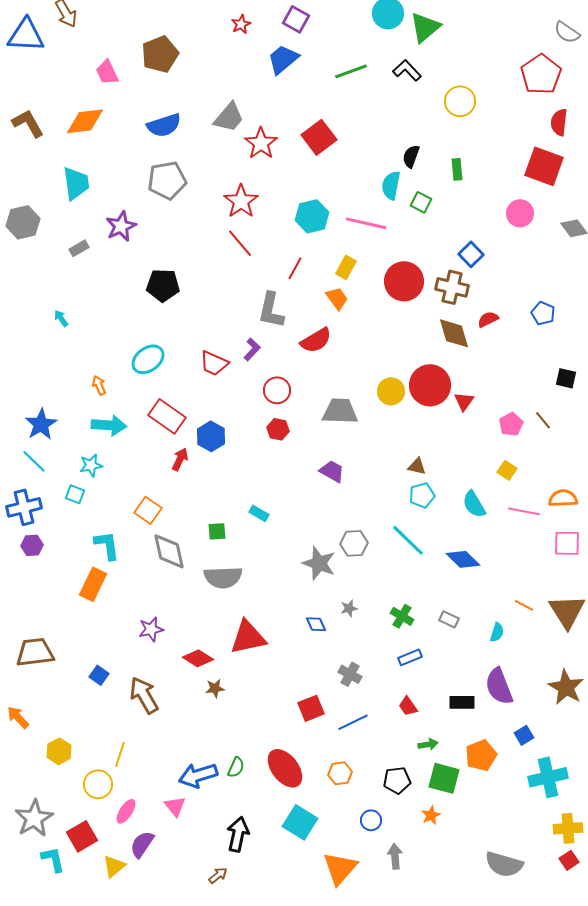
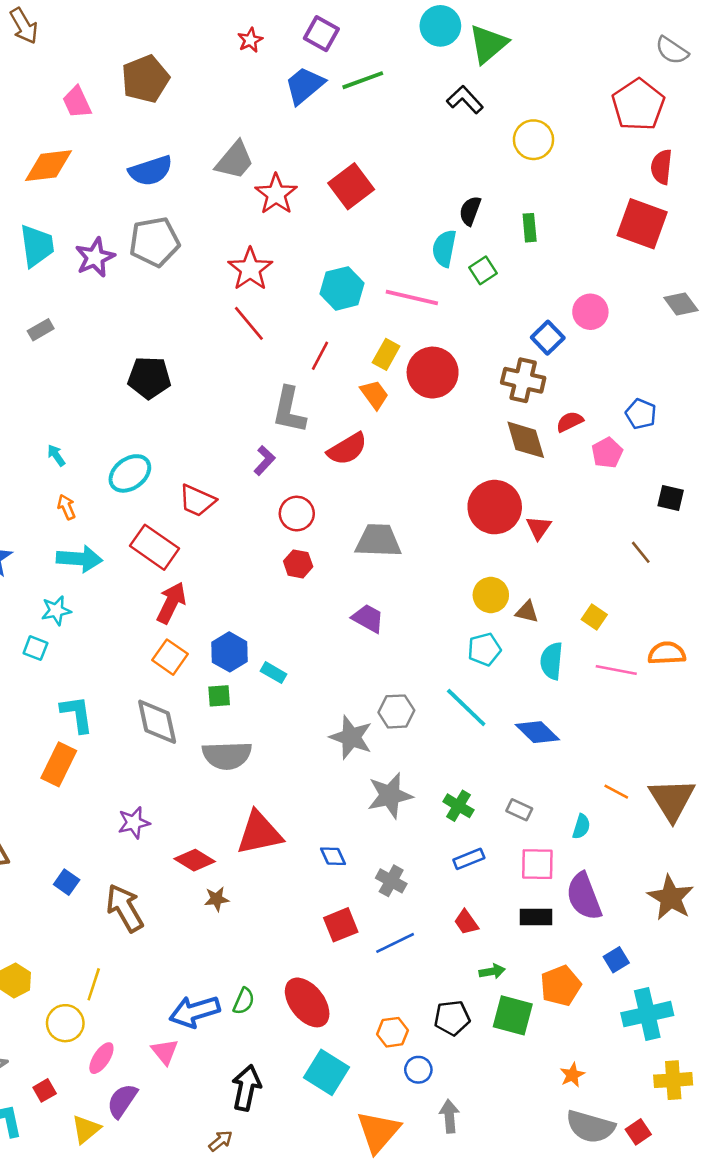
green line: (351, 71) -> (363, 80), moved
green square: (421, 202) -> (483, 270), turned 30
pink circle: (520, 213) -> (590, 312), moved
purple star: (121, 226) -> (95, 257), moved
red circle: (404, 281) -> (433, 373), moved
cyan arrow: (61, 318) -> (56, 455), moved
red trapezoid: (214, 363) -> (197, 501), moved
yellow circle: (391, 391) -> (491, 595), moved
pink pentagon: (511, 424) -> (607, 453), moved
blue hexagon: (211, 436) -> (230, 652), moved
red arrow: (180, 459) -> (171, 603), size x1.4
brown triangle: (417, 466) -> (527, 612), moved
cyan semicircle: (474, 504) -> (552, 661), turned 36
orange square: (148, 510) -> (170, 657), moved
pink square: (567, 543) -> (537, 864), moved
gray star: (349, 608) -> (390, 795), size x2.0
blue diamond: (316, 624) -> (333, 856), moved
orange hexagon: (340, 773) -> (392, 1032), moved
orange star: (431, 815) -> (572, 1075), moved
red square: (82, 836) -> (45, 1090), size x0.6
red square: (569, 860) -> (638, 1132), moved

